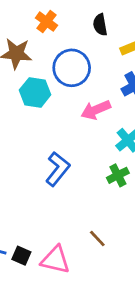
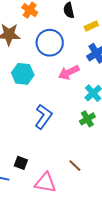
cyan hexagon: (35, 92) -> (23, 74), moved
black square: (21, 256) -> (21, 163), moved

